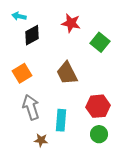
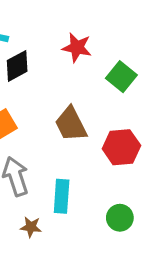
red hexagon: (98, 106) -> (121, 147), moved

